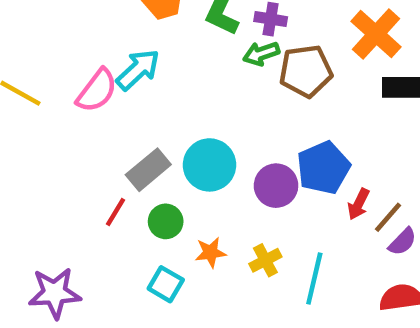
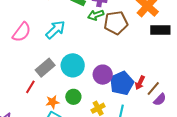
cyan arrow: (138, 70) -> (55, 30), moved
blue pentagon: (323, 168) -> (122, 83), moved
green circle: (166, 221) -> (73, 97), moved
orange star: (210, 252) -> (53, 102), moved

